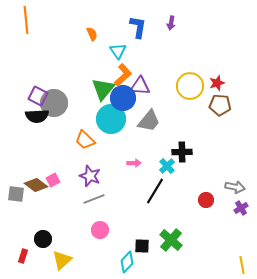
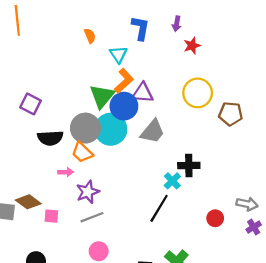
red star: (217, 83) -> (192, 46), moved
gray circle: (54, 103) -> (85, 128), moved
black semicircle: (37, 116) -> (50, 138), moved
pink arrow: (134, 163) -> (66, 172), moved
purple star: (90, 176) -> (88, 192), turned 30
pink square: (53, 180) -> (51, 216), moved, turned 32

